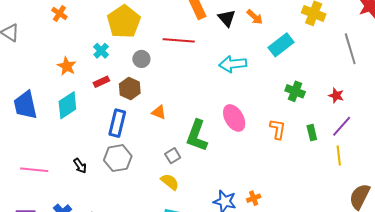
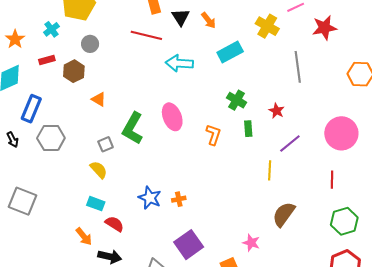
red line: (179, 40) -> (146, 35), moved
blue rectangle: (117, 123) -> (31, 109), moved
purple line: (342, 126) -> (290, 144), moved
green rectangle: (312, 133) -> (248, 129), moved

